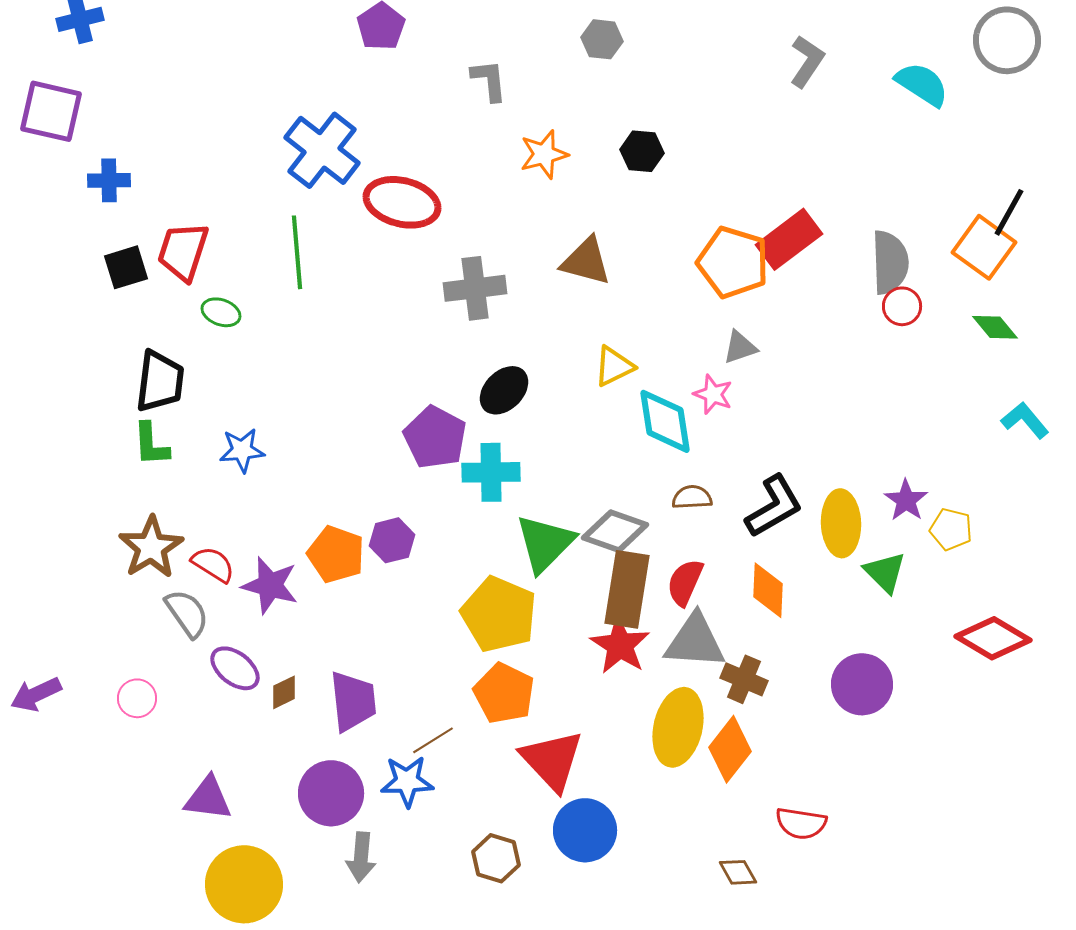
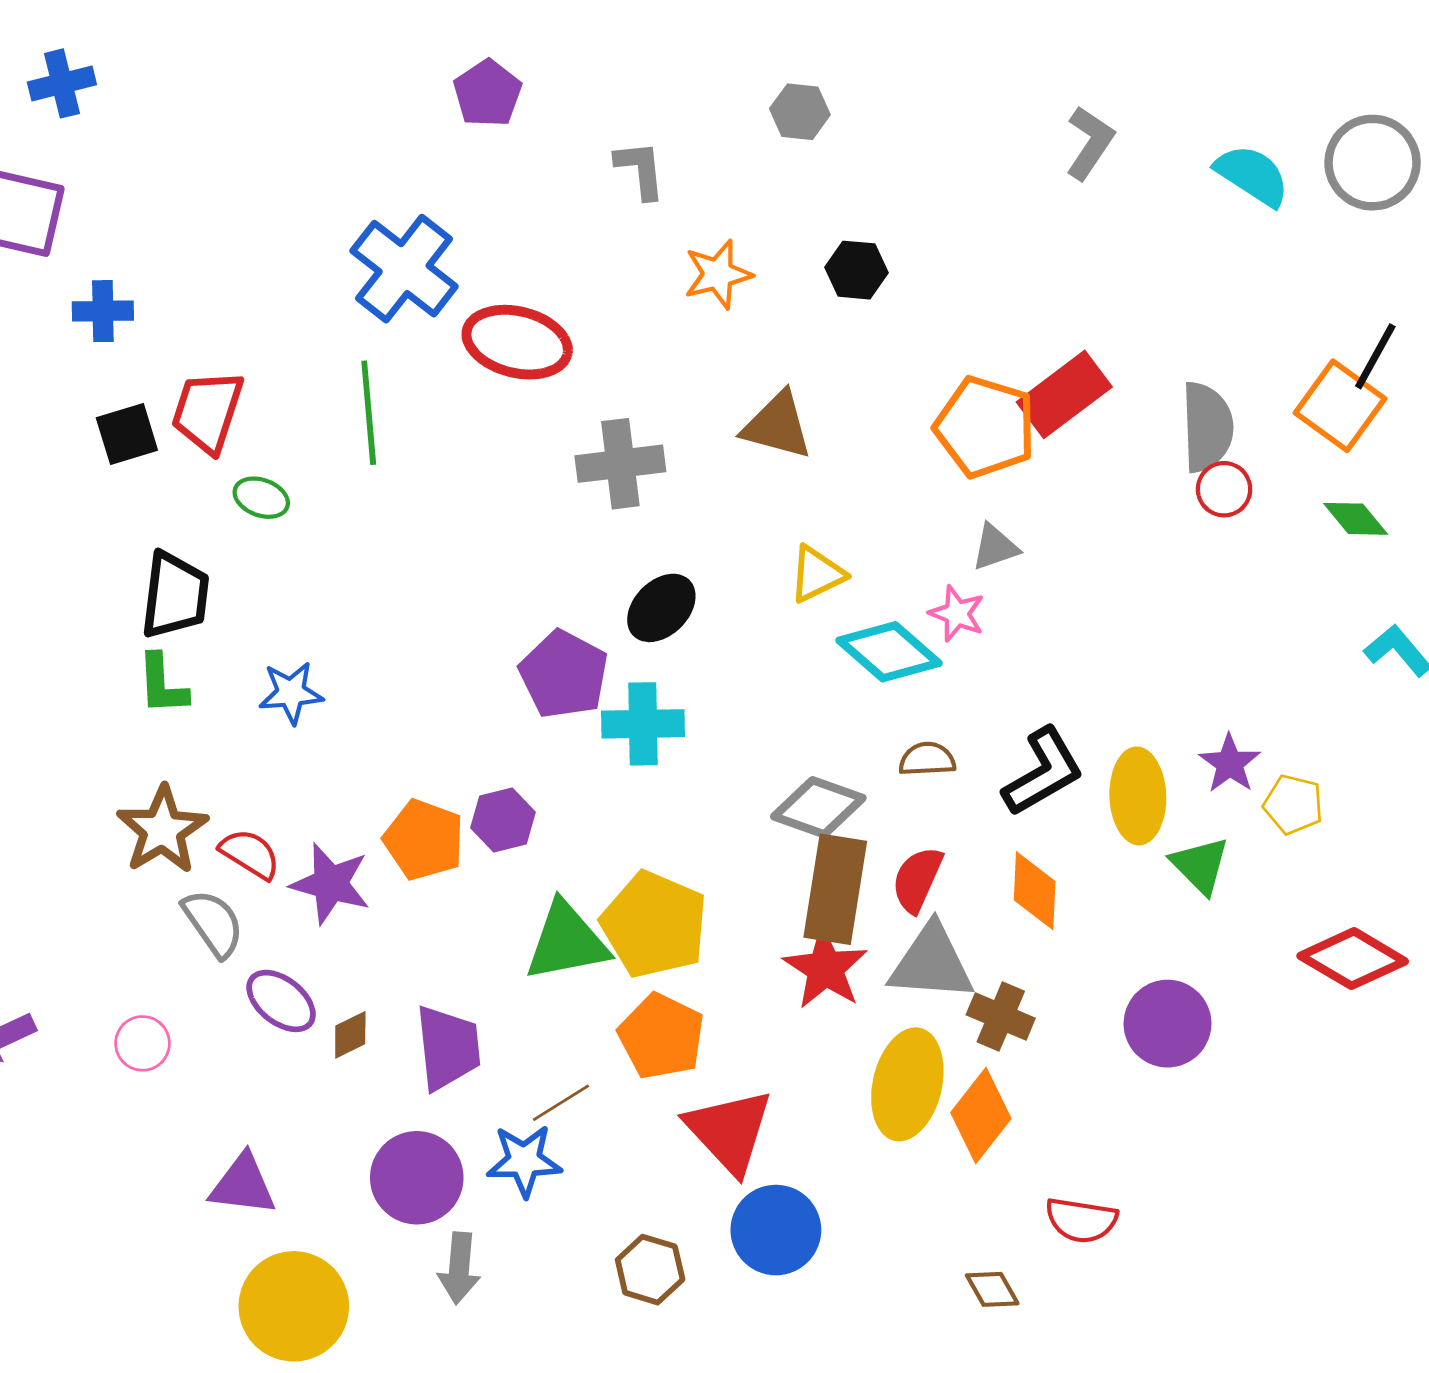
gray circle: (1007, 40) -> (1373, 163), moved
cyan diamond: (665, 421) -> (889, 652), turned -40
green triangle: (545, 543) -> (567, 942), moved, turned 34

